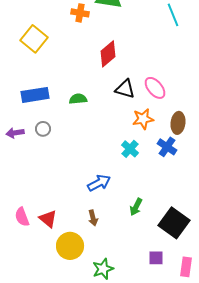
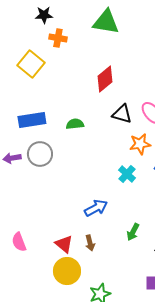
orange cross: (80, 13) -> (58, 38), moved
gray circle: (43, 129) -> (40, 154), size x1.6
red triangle: (48, 219) -> (64, 244), moved

